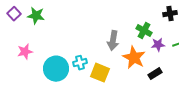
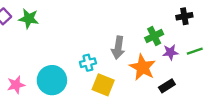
green cross: (144, 31) -> (154, 36), turned 35
pink star: (25, 52) -> (16, 85), moved
cyan cross: (80, 63) -> (88, 63), moved

